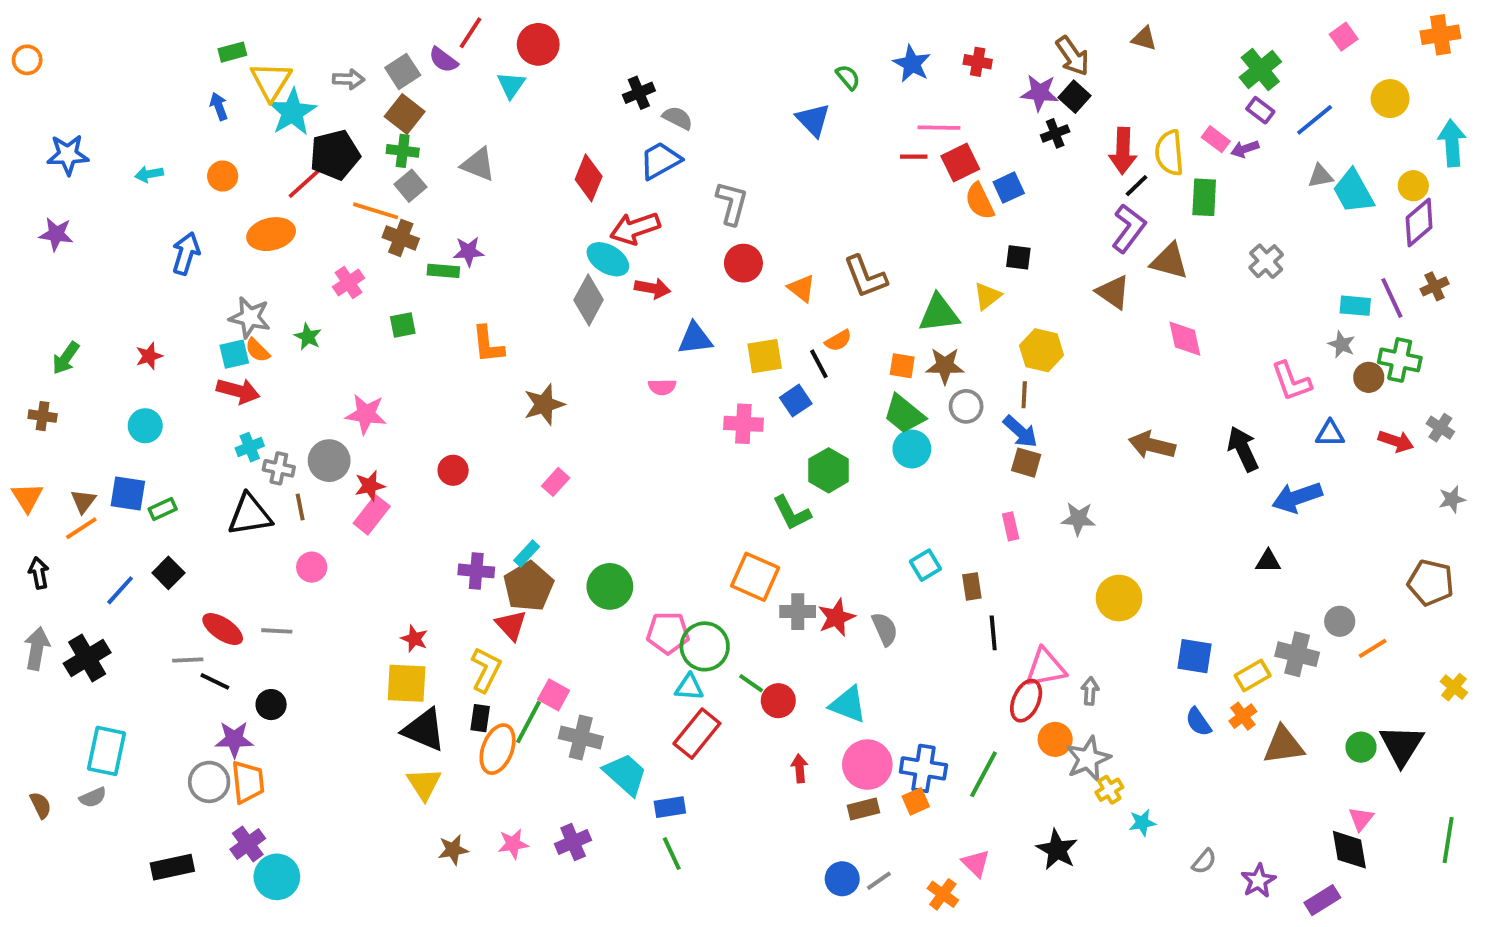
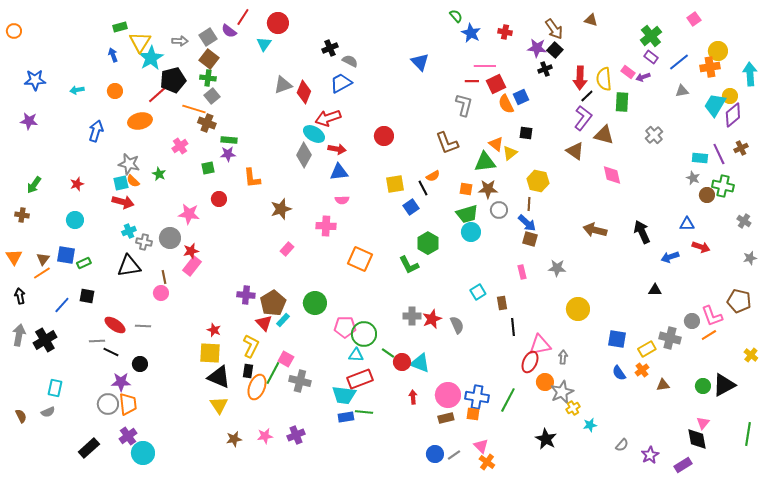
orange cross: (1440, 35) -> (710, 67), moved
green semicircle: (848, 77) -> (456, 16), moved
gray triangle: (478, 164) -> (283, 85), moved, turned -42
cyan trapezoid: (1353, 191) -> (715, 105), moved, turned 60
gray L-shape: (732, 203) -> (464, 105), moved
purple star: (469, 252) -> (228, 154), moved
orange triangle: (802, 288) -> (496, 144), moved
blue triangle: (695, 339) -> (339, 172), moved
pink L-shape: (1291, 381) -> (712, 316), moved
green trapezoid: (904, 414) -> (467, 214), turned -55
pink cross: (743, 424) -> (326, 226), moved
red arrow: (1396, 441) -> (701, 247), moved
red circle: (453, 470) -> (219, 199), moved
blue arrow: (1297, 497) -> (670, 257), size x0.7
brown line: (300, 507) -> (164, 277), moved
cyan rectangle: (527, 554) -> (283, 320), moved
black square: (168, 573) -> (87, 296), turned -35
orange square: (755, 577) -> (360, 259), moved
cyan triangle: (848, 705) -> (420, 363), moved
red rectangle: (697, 734) -> (360, 379), turned 30
brown triangle: (1284, 745) -> (663, 385), size x0.6
black triangle: (1402, 745) -> (724, 385), turned 30
cyan rectangle: (106, 751) -> (55, 388), size x0.7
cyan trapezoid: (625, 774) -> (344, 395), moved, turned 145
orange square: (916, 801) -> (473, 414), turned 32
green line: (672, 854) -> (364, 412), moved, turned -60
pink triangle: (976, 863) -> (481, 446), moved
black rectangle: (172, 867) -> (89, 448), turned -30

